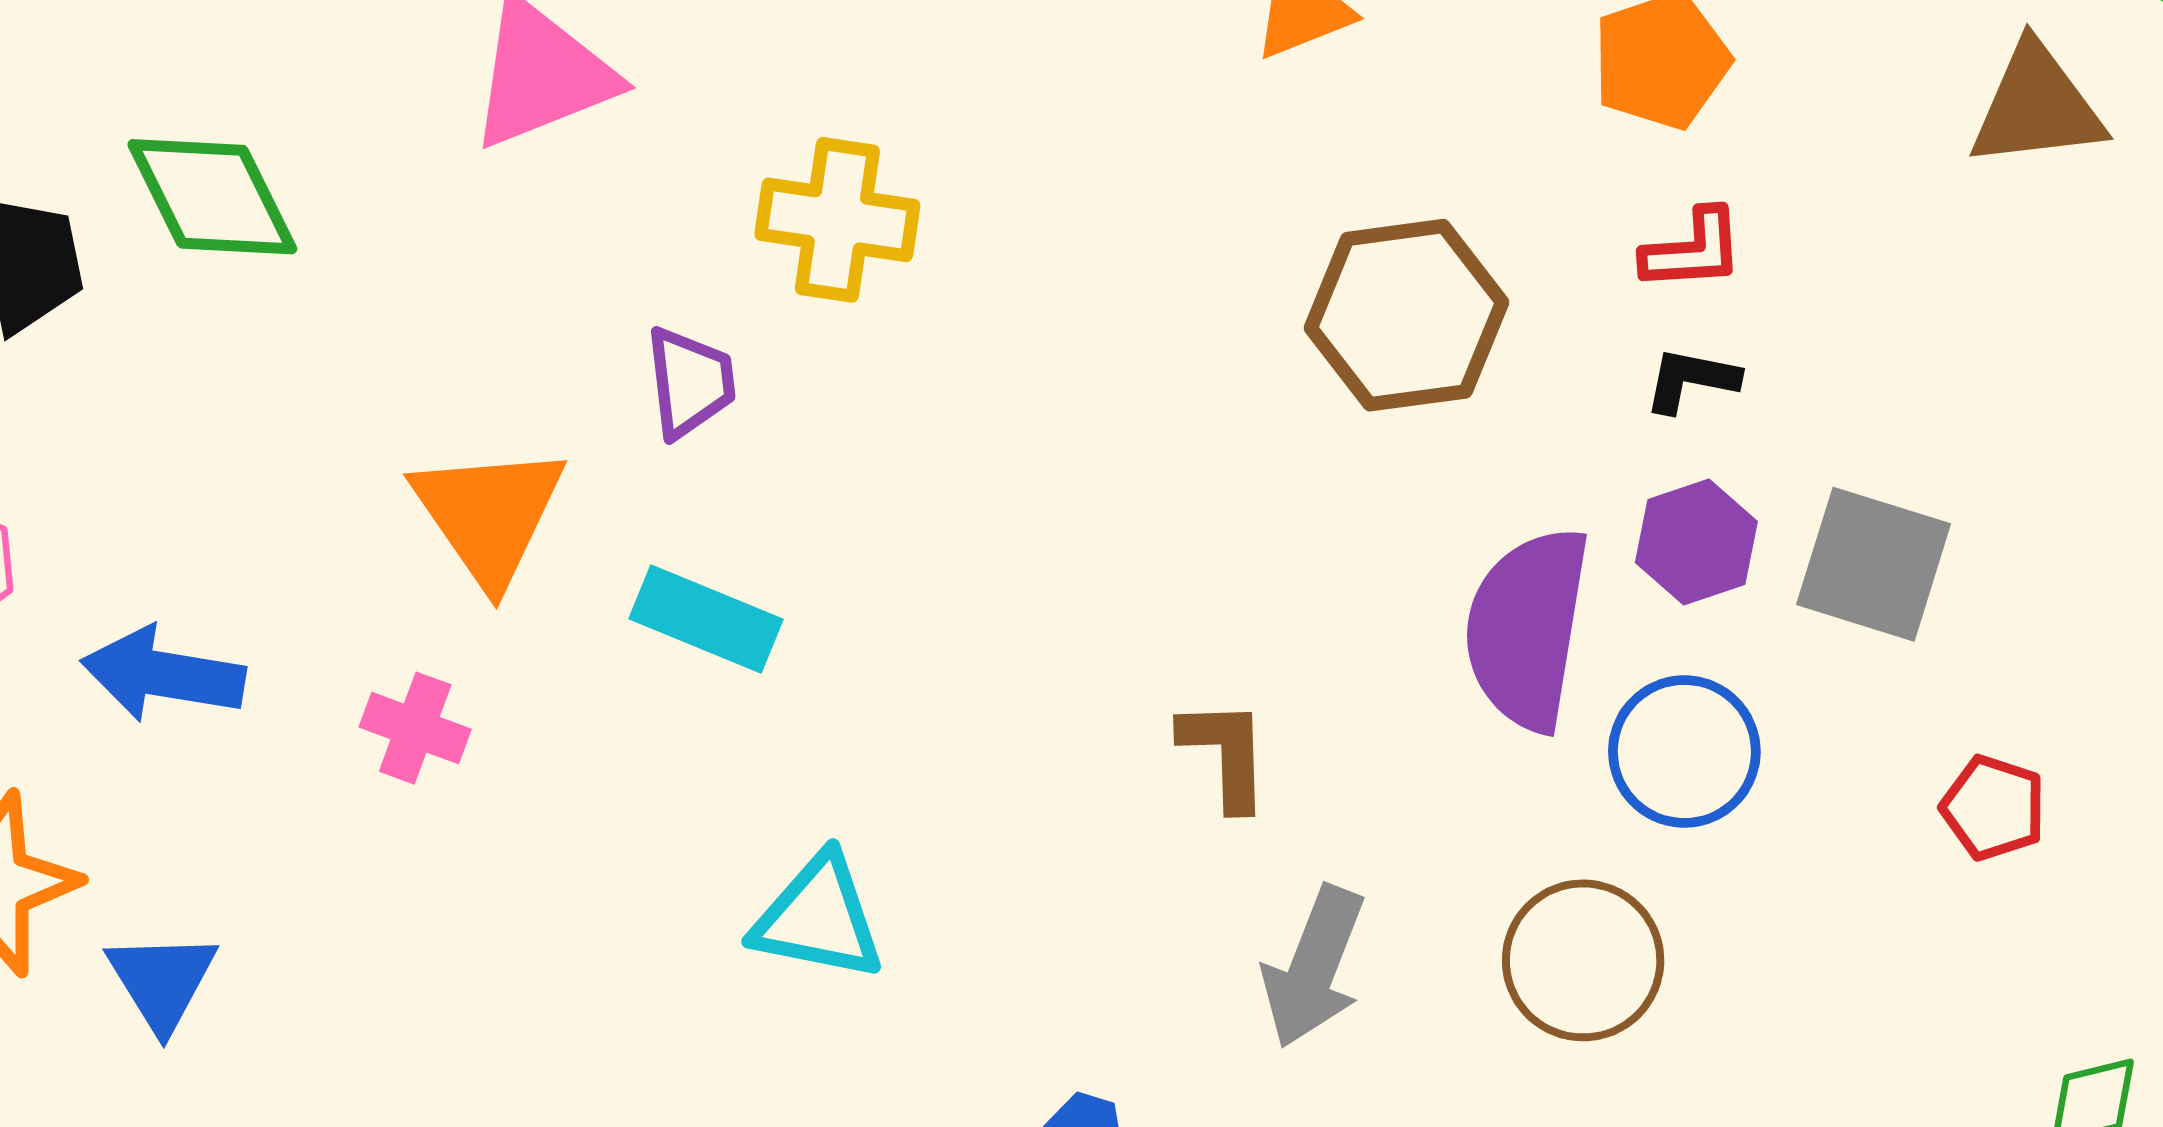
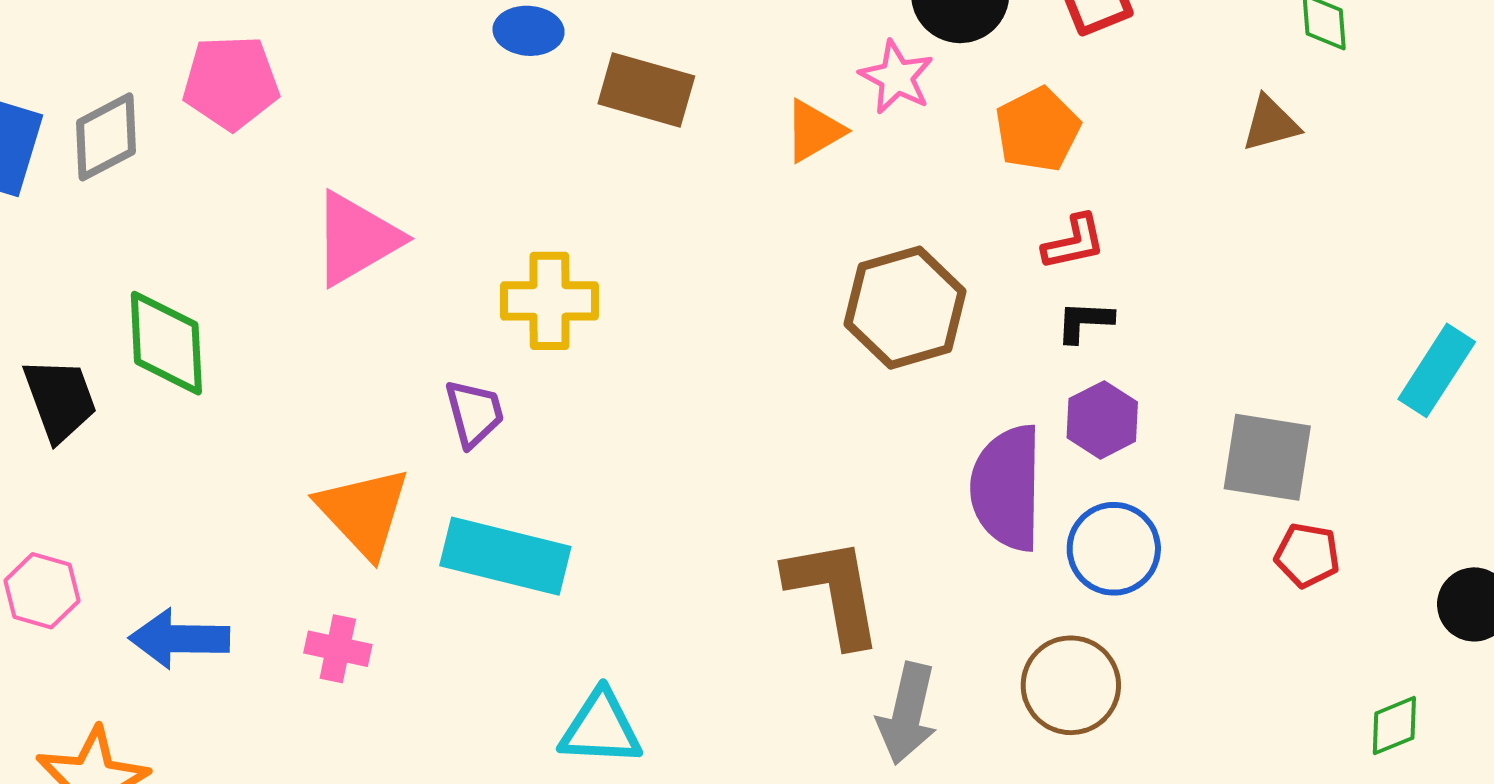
brown triangle: (2037, 106) -> (1271, 124), size x0.7
green diamond: (212, 197) -> (166, 343), turned 32
gray square: (1874, 564) -> (1267, 457), moved
cyan rectangle: (706, 619) -> (505, 556), size x1.4
brown L-shape: (1225, 754) -> (834, 592), size x1.6

